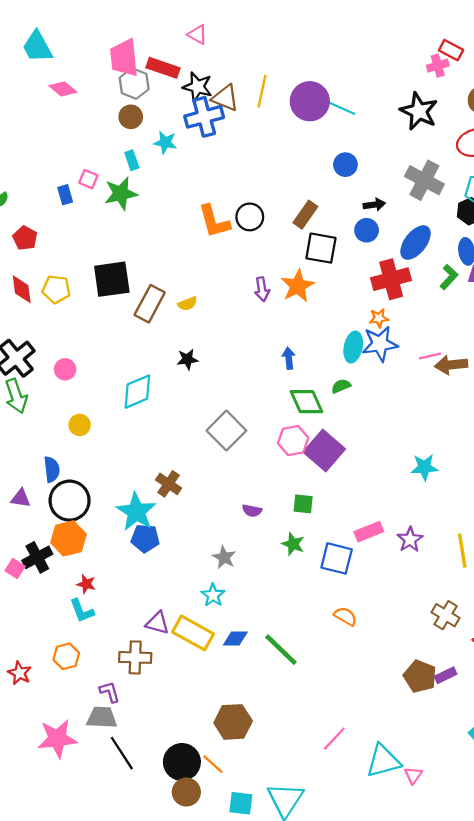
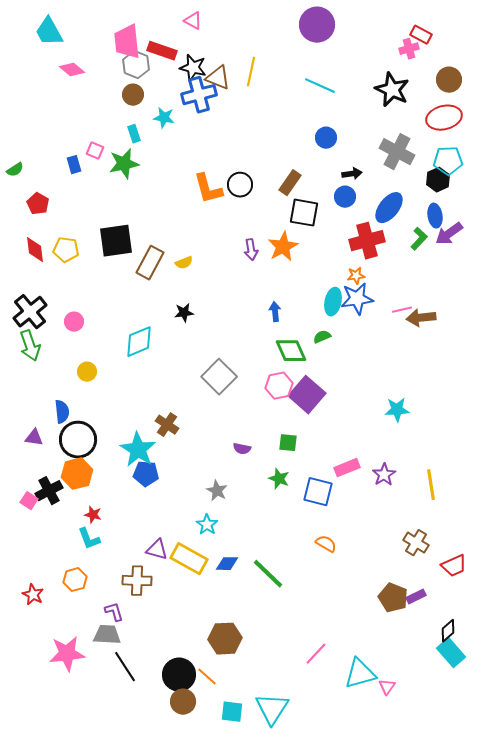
purple circle: (310, 101) -> (317, 25), moved

